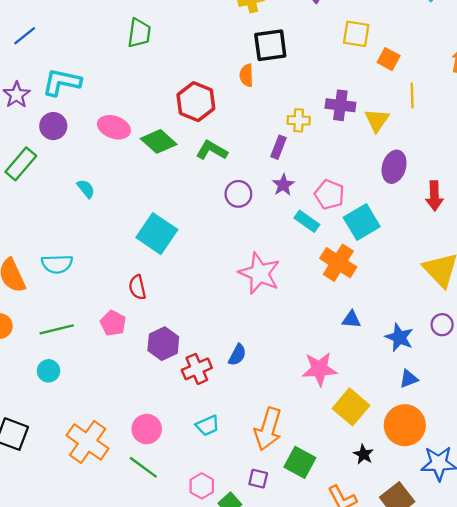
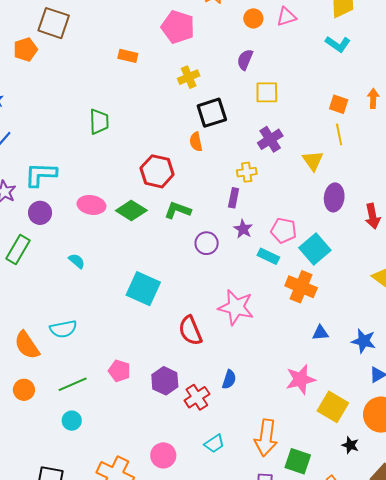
yellow square: (356, 34) -> (267, 92), moved
orange square: (389, 59) -> (339, 104), moved
purple cross: (340, 105) -> (270, 139), moved, turned -30
red semicircle: (137, 287) -> (190, 331), moved, size x1.4

